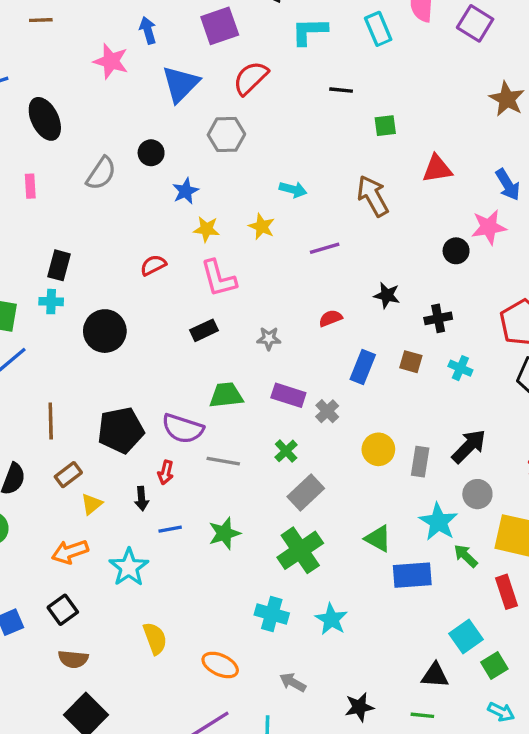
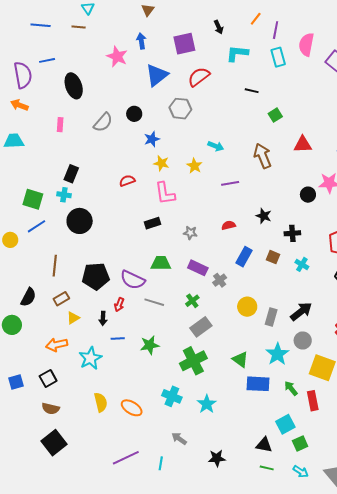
green square: (385, 126) -> (275, 115), turned -32
black circle: (105, 331) -> (80, 221), moved
green arrow: (466, 556) -> (291, 388), moved
orange ellipse: (220, 665) -> (132, 408), moved
green line: (422, 715) -> (267, 468), moved

